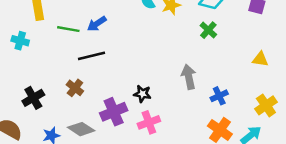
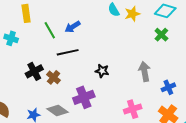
green line: (68, 29) -> (50, 30), turned 48
black star: (142, 94) -> (102, 71), moved
black cross: (33, 98) -> (34, 71), moved
pink cross: (149, 122) -> (133, 109), moved

